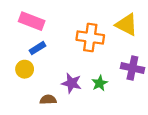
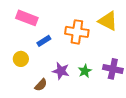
blue rectangle: (38, 48) -> (44, 41), moved
purple cross: (132, 68) -> (113, 69), moved
brown semicircle: (48, 100) -> (41, 85), turned 136

